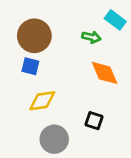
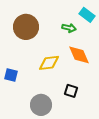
blue square: (30, 66) -> (11, 75), moved
yellow diamond: (42, 101) -> (49, 63), moved

